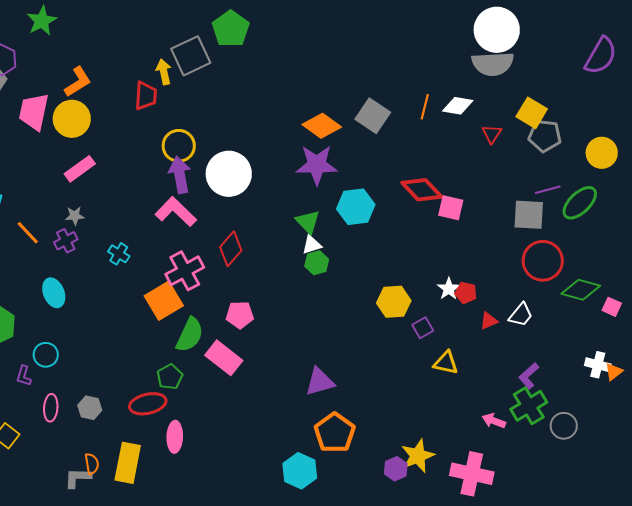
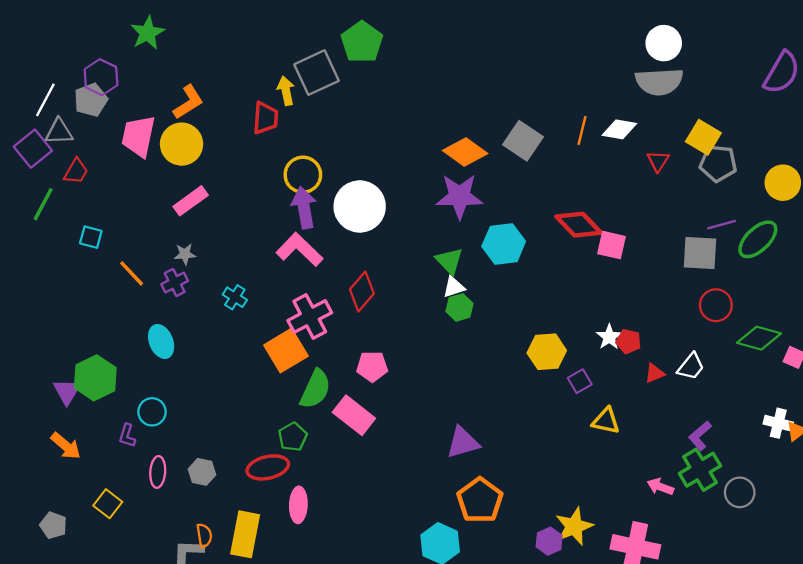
white circle: (497, 30) -> (664, 43), size x0.7
red circle: (543, 261) -> (716, 305), size x0.7

